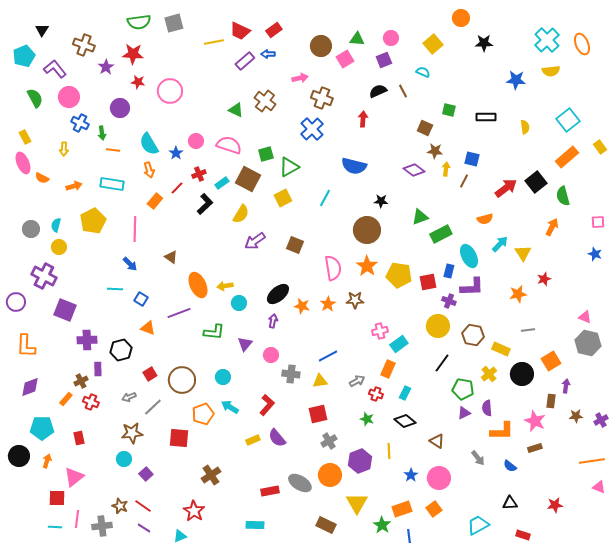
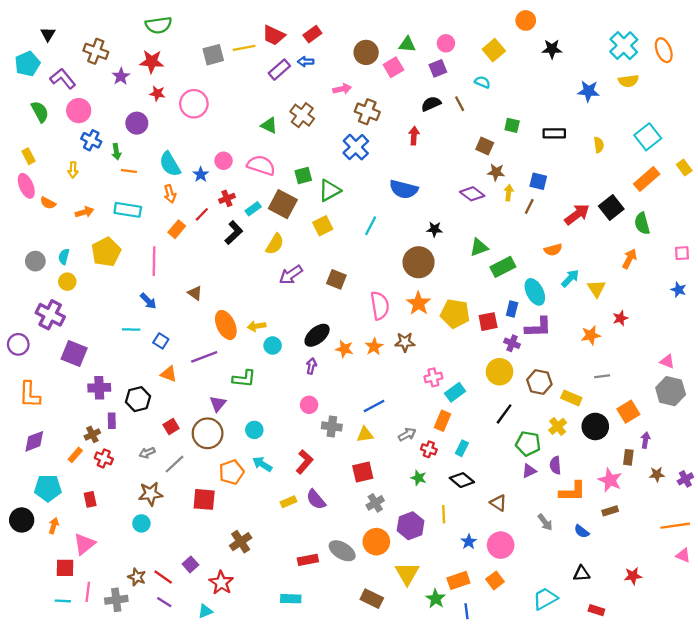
gray square: (174, 23) -> (213, 55), moved
purple triangle: (245, 344) -> (218, 404), moved
purple square: (146, 474) -> (190, 564), moved

